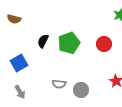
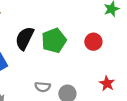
black semicircle: (43, 41) -> (25, 38), size x1.5

